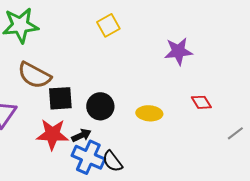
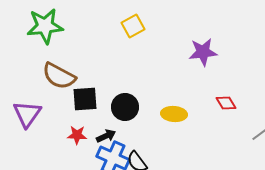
red star: (52, 134) -> (77, 135), size x0.6

